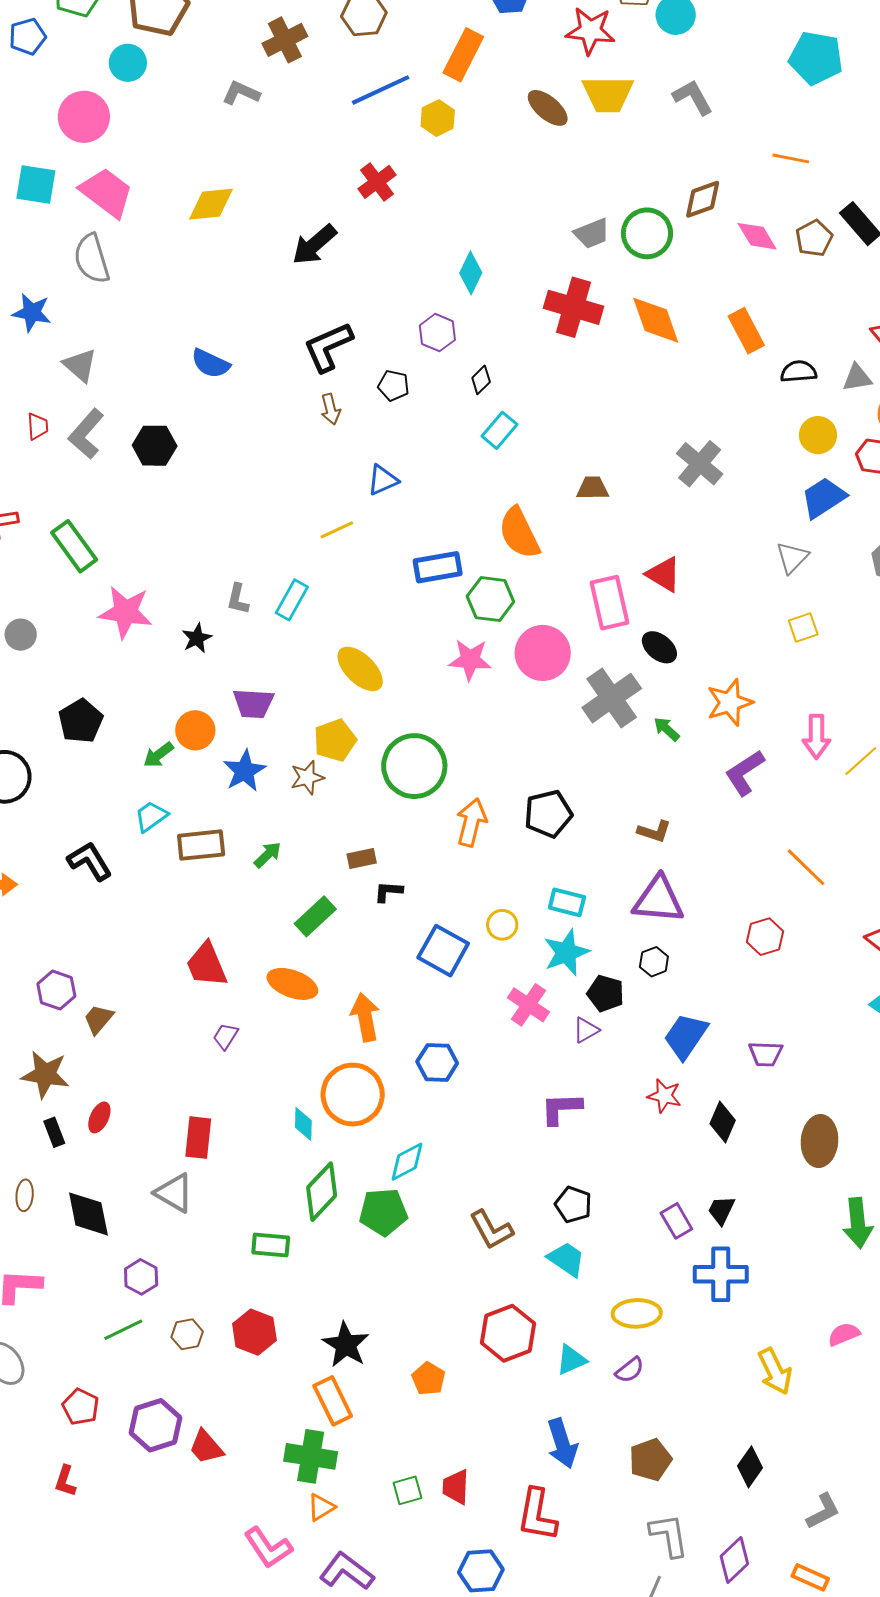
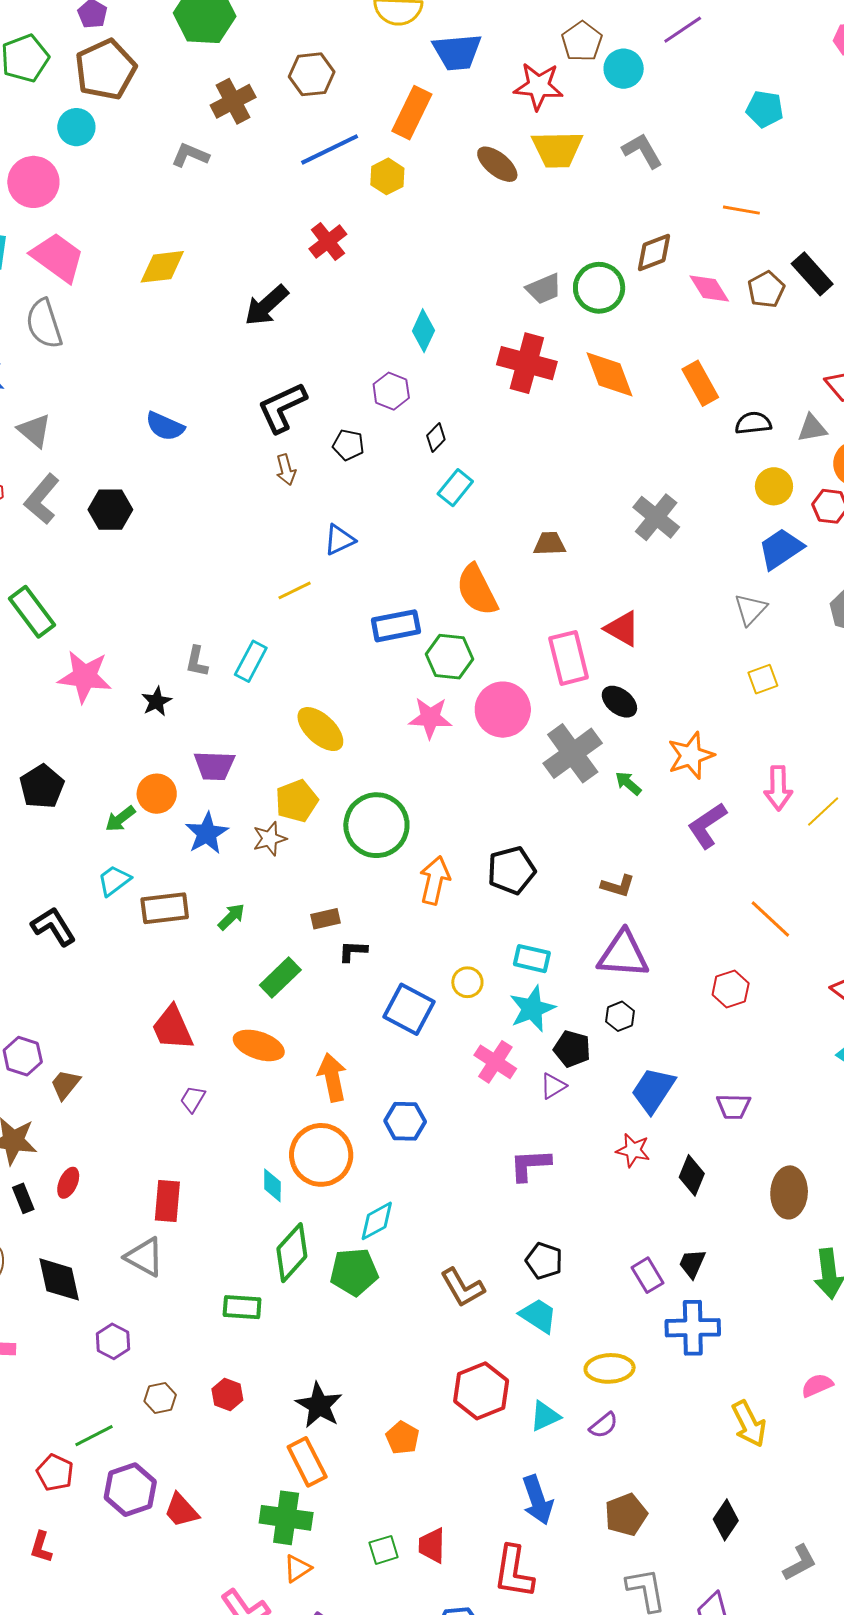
cyan pentagon: (816, 58) -> (765, 109), size x0.7
green line: (123, 1330) -> (94, 1436), moved
red hexagon: (254, 1332) -> (227, 1394), size x0.7

